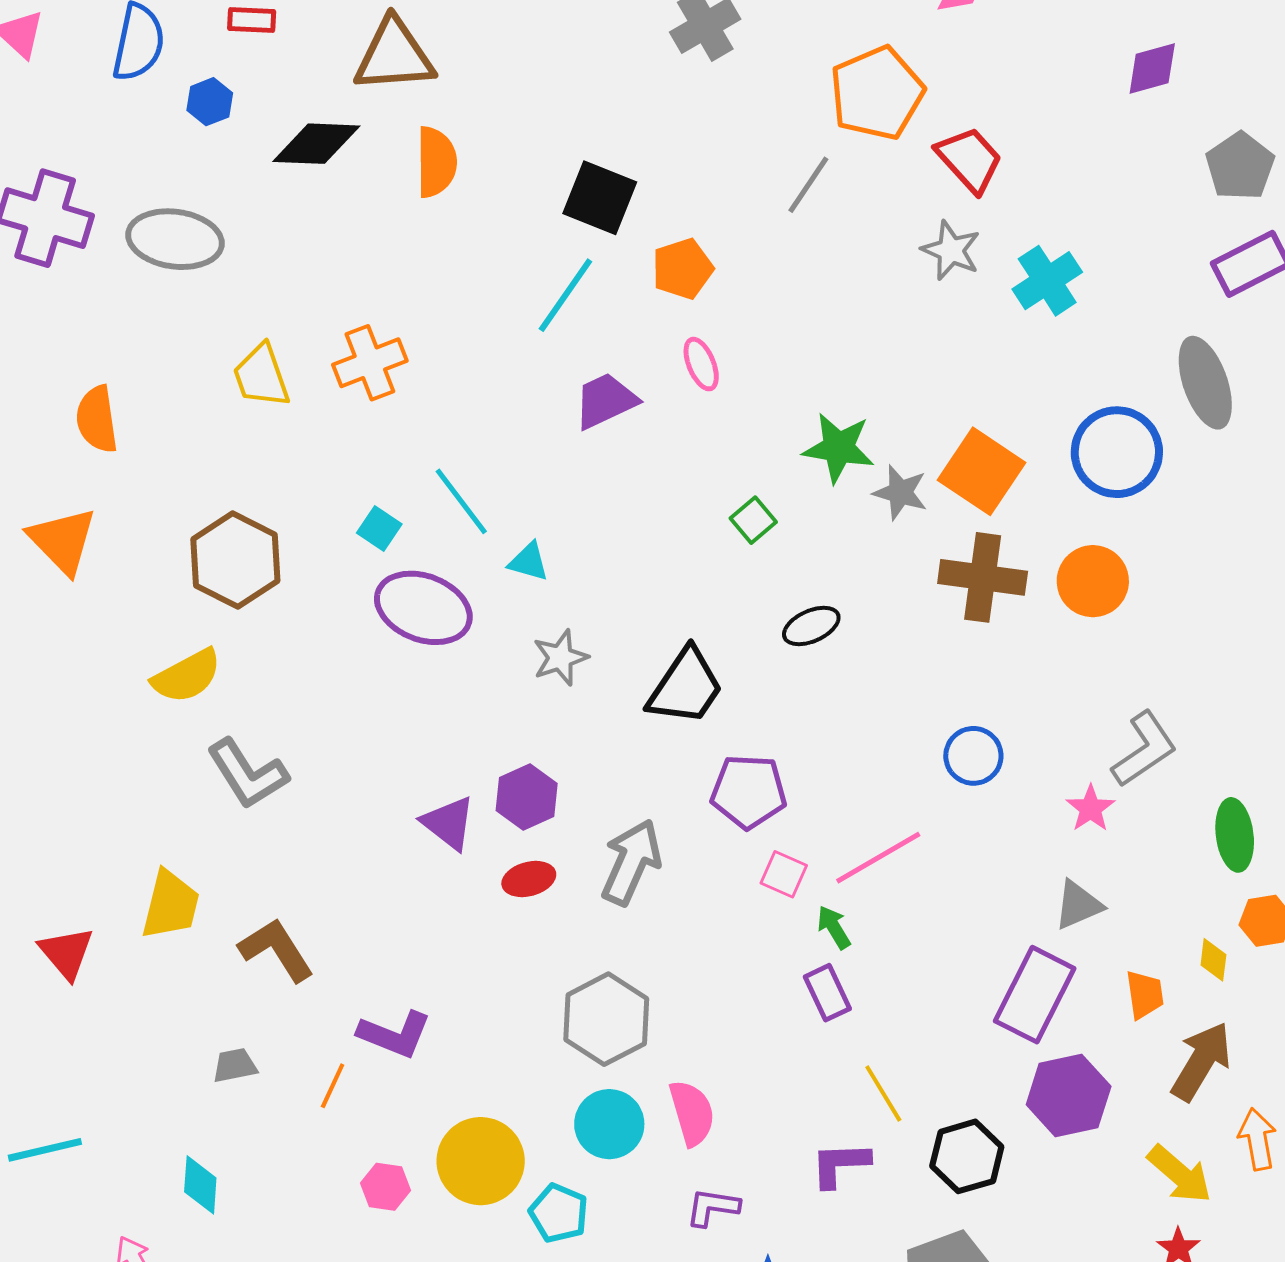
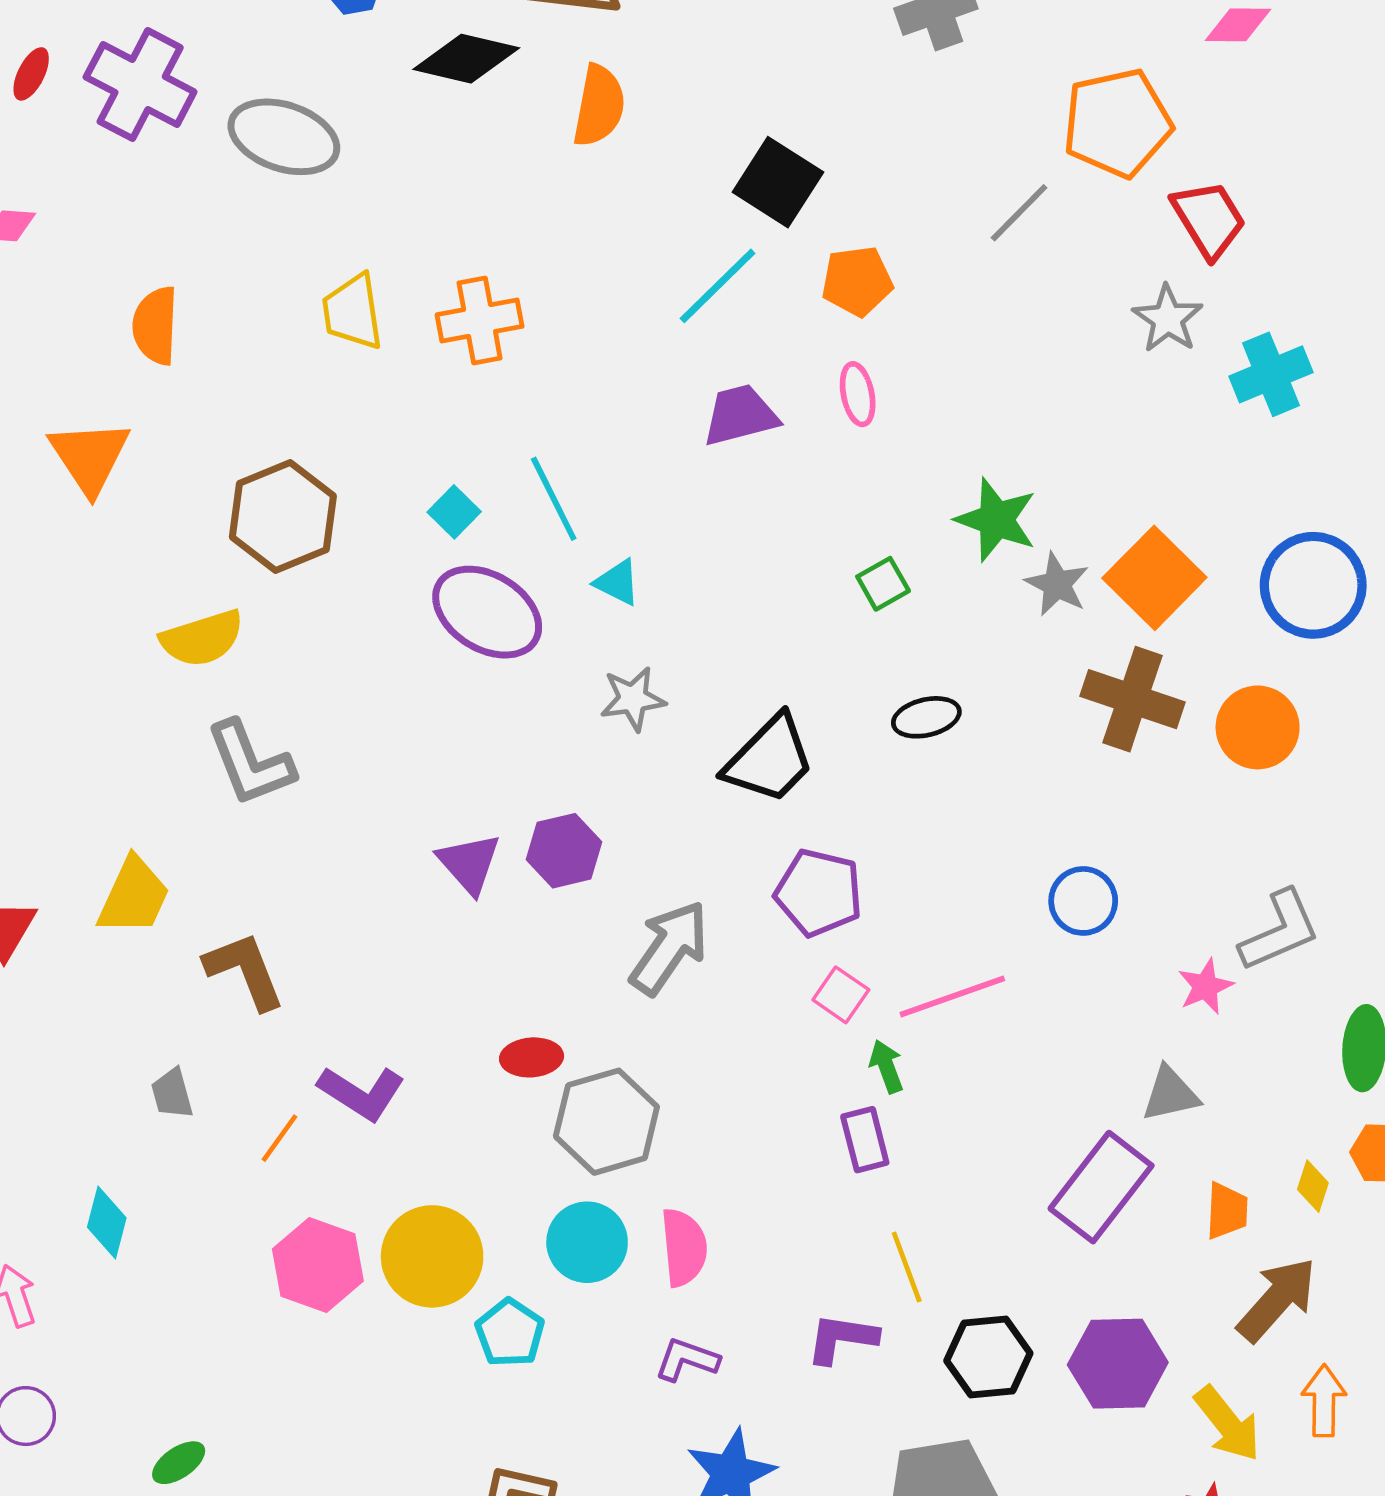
red ellipse: (529, 879) -> (532, 1057), moved
gray trapezoid: (235, 1065) -> (172, 1094), turned -105
purple hexagon: (1069, 1095) -> (1118, 1364), moved
pink hexagon: (386, 1187) -> (318, 1265), size x1.6

